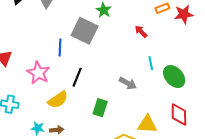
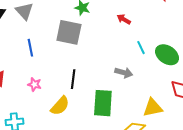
blue line: (60, 48) -> (30, 48), moved
pink star: (38, 73) -> (34, 84), size x0.6
green rectangle: (100, 108) -> (103, 103), size x1.5

